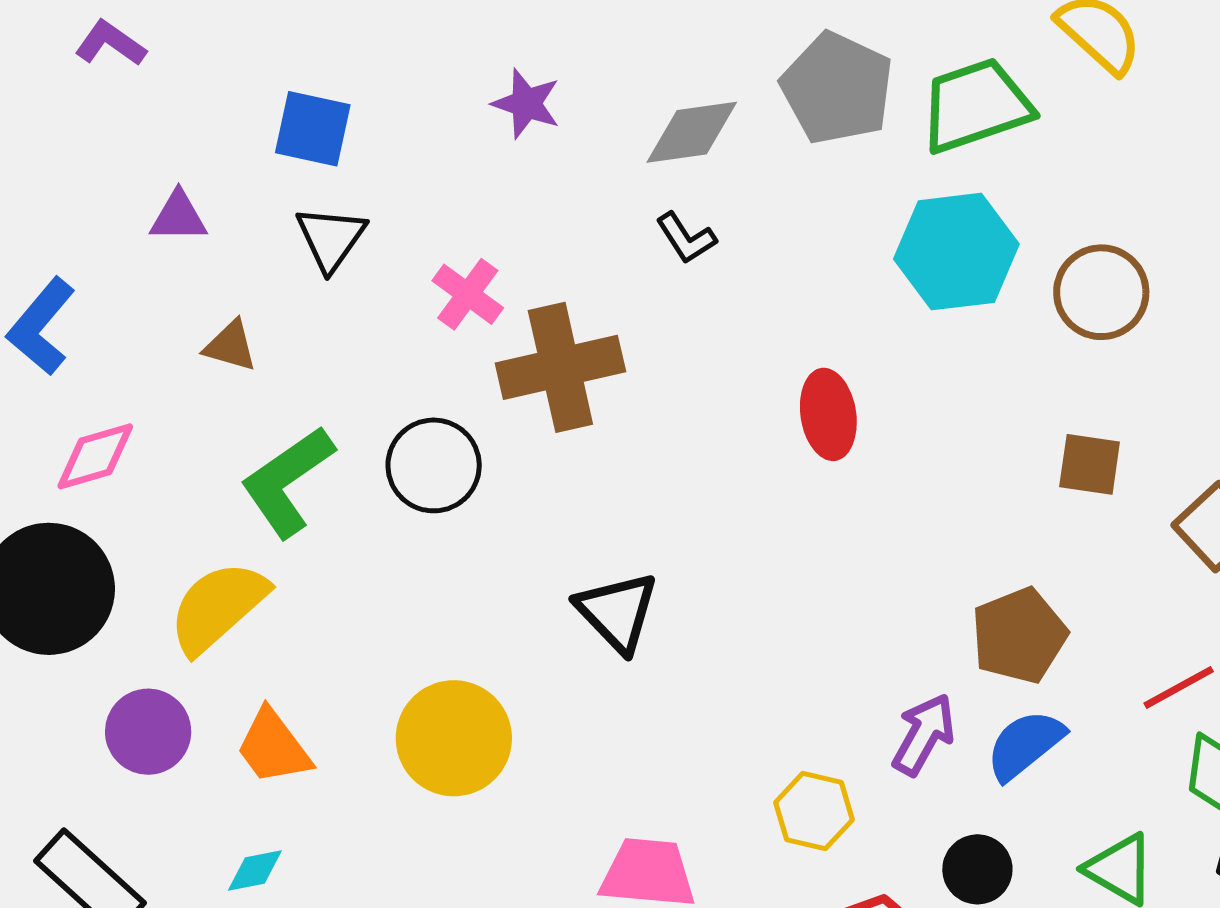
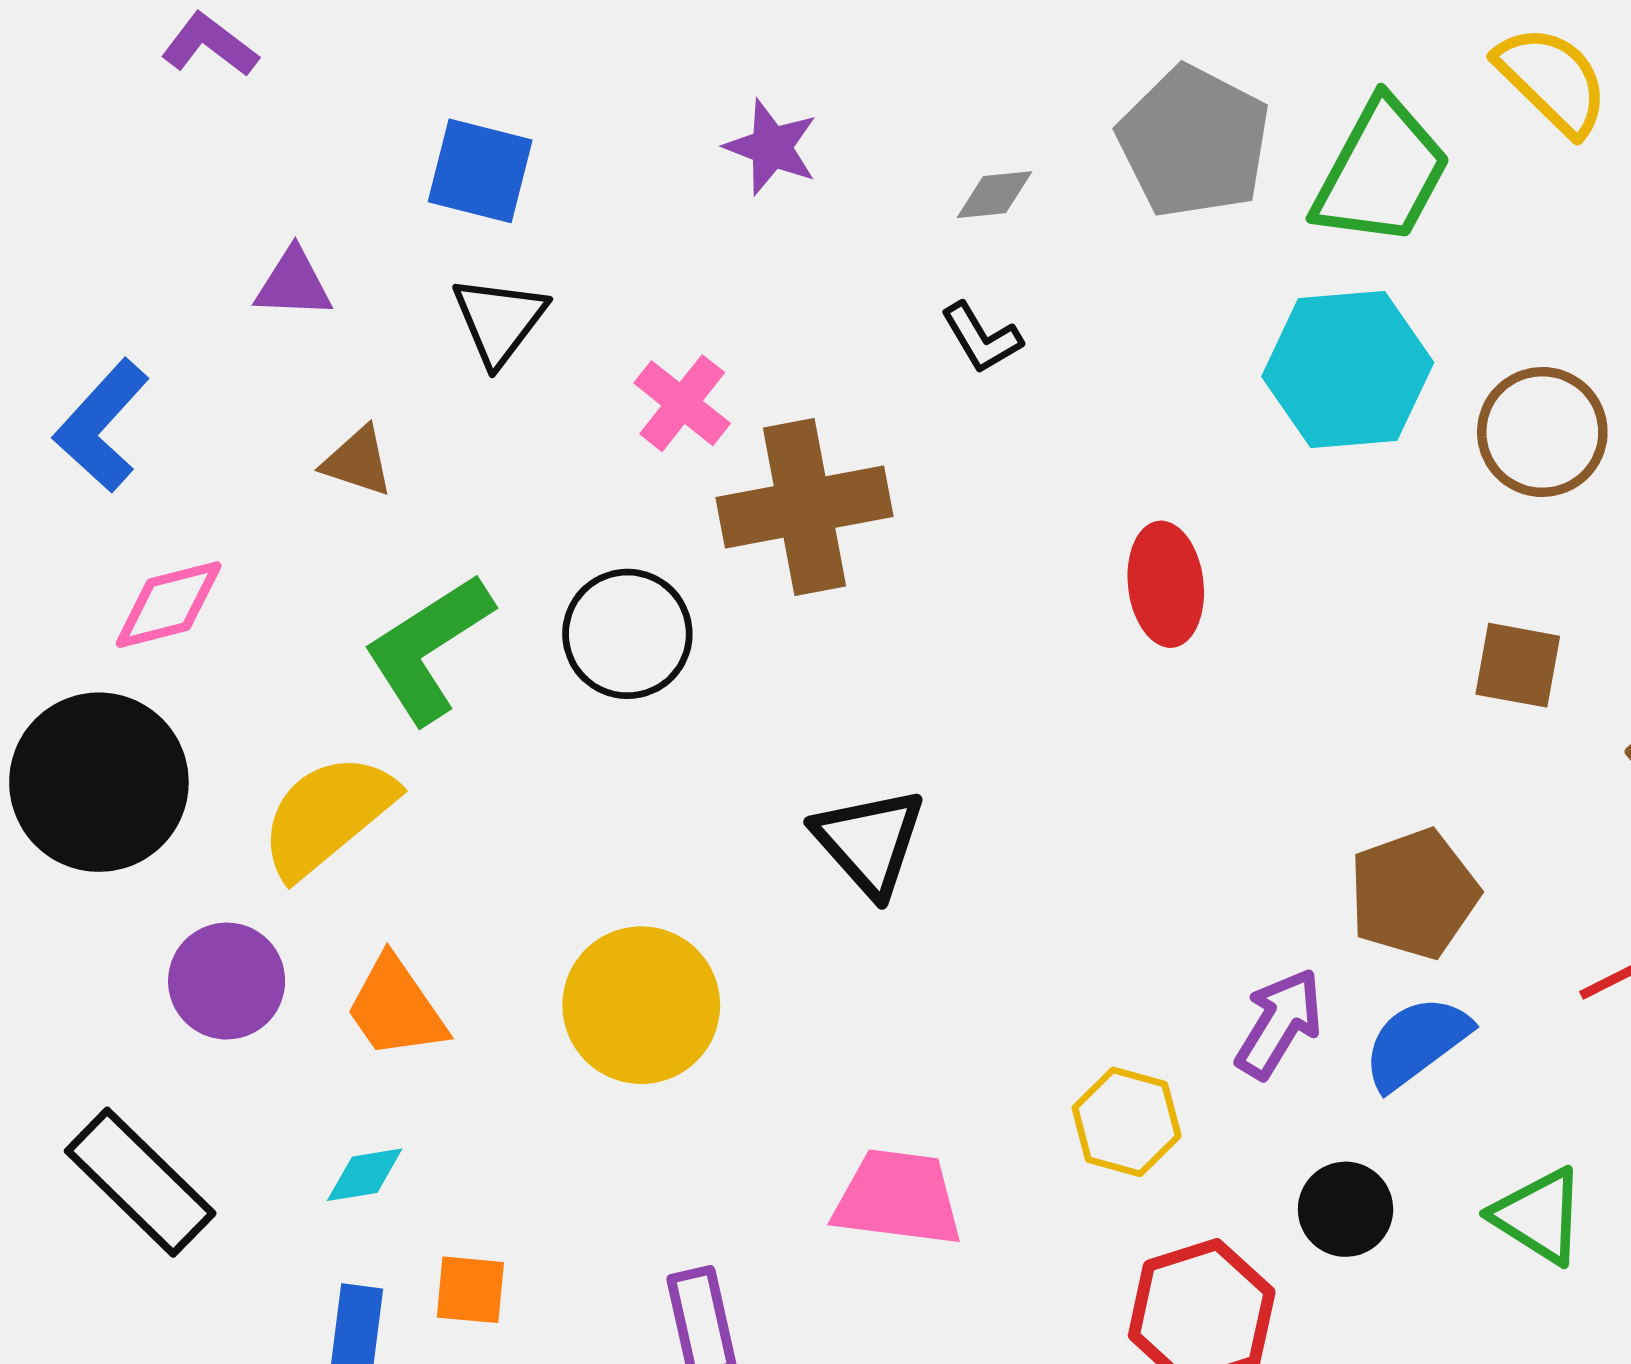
green trapezoid: (976, 106) -> (1381, 172), turned 135
gray diamond: (692, 132) -> (994, 195), size x0.6

